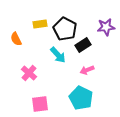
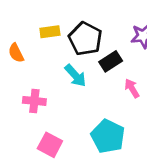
pink arrow: (87, 70) -> (132, 88), moved, turned 80
pink cross: (29, 73) -> (34, 101), turned -35
pink square: (40, 104) -> (50, 145), turned 36

